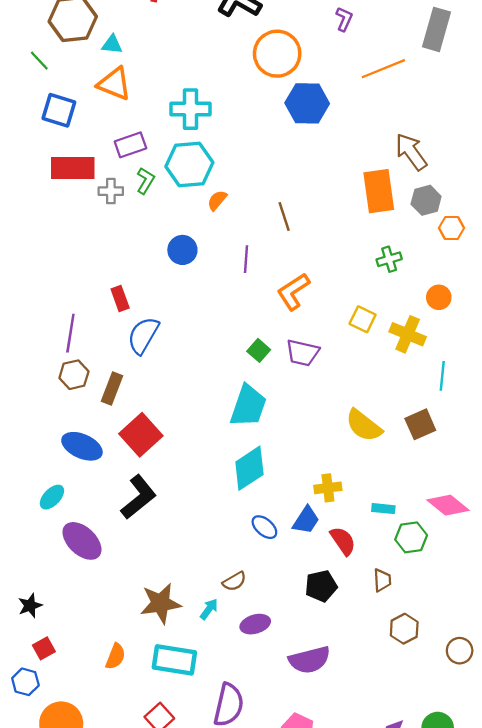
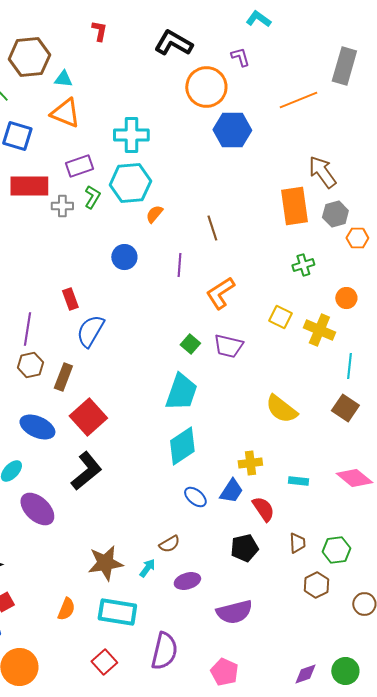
purple L-shape: (344, 19) -> (240, 57), moved, turned -40
brown square: (420, 424) -> (345, 408), moved, turned -32
green hexagon: (411, 537) -> (336, 550), moved

